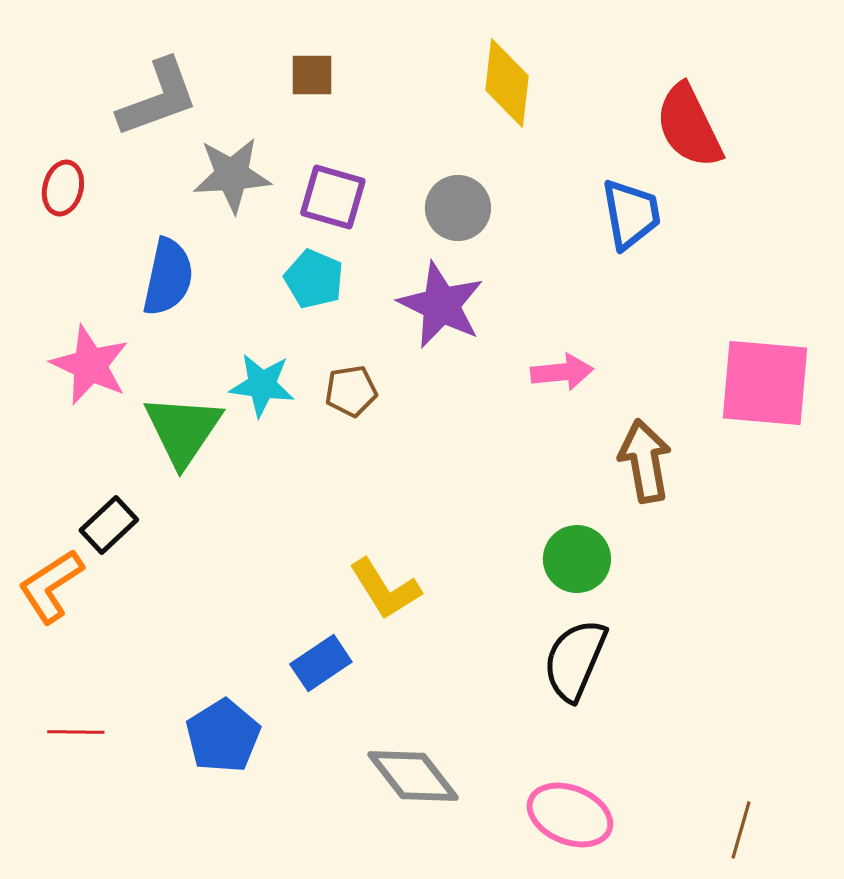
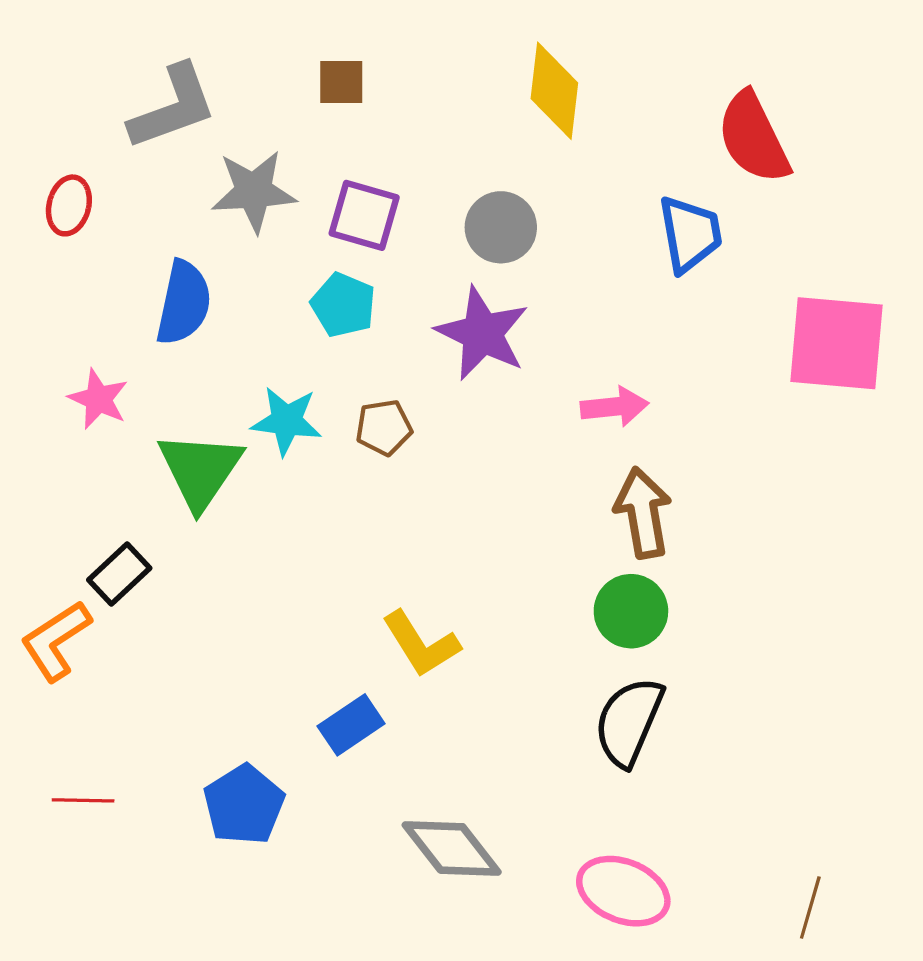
pink star: (90, 365) -> (98, 399), size x0.7
pink square: (765, 383) -> (837, 343), moved
brown arrow: (645, 461) -> (643, 513), moved

